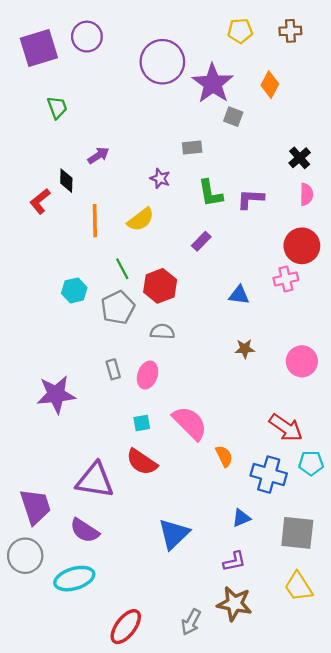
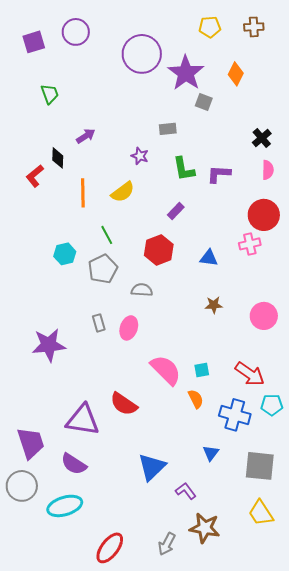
purple square: (39, 48) -> (34, 42), size x0.7
red hexagon: (160, 286) -> (159, 250), moved
cyan square: (142, 423) -> (202, 370), moved
blue triangle: (241, 518) -> (211, 453), turned -30
purple L-shape: (234, 561) -> (186, 491), moved, turned -115

